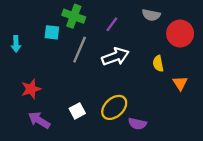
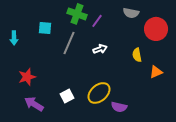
green cross: (74, 16) -> (77, 14), moved
white arrow: (115, 57) -> (100, 49), size x0.6
orange triangle: (180, 83) -> (156, 72), turned 40

